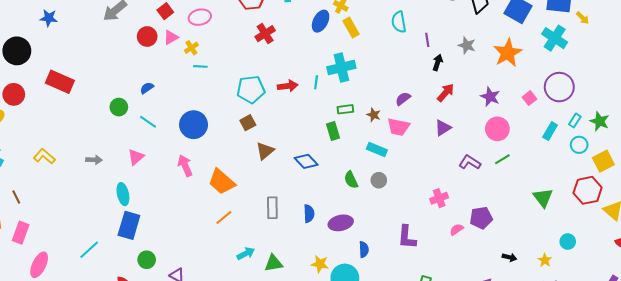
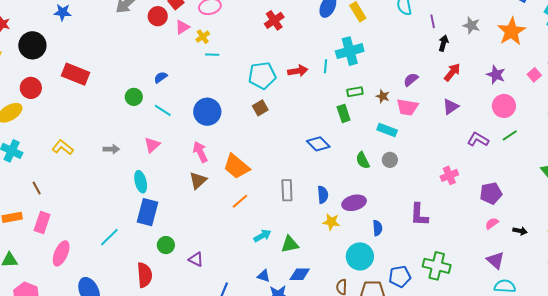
red circle: (147, 36) -> (158, 16), moved
brown triangle: (265, 151) -> (198, 180), moved
pink semicircle: (456, 229) -> (492, 223), moved
yellow star: (320, 264) -> (331, 222), moved

